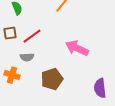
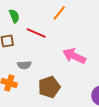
red line: (32, 36) -> (36, 33), moved, turned 60

